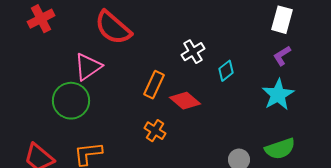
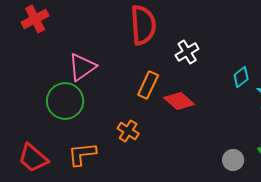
red semicircle: (113, 28) -> (143, 25), moved, turned -135
cyan diamond: (226, 71) -> (241, 77), moved
orange cross: (155, 131) -> (128, 131), moved

